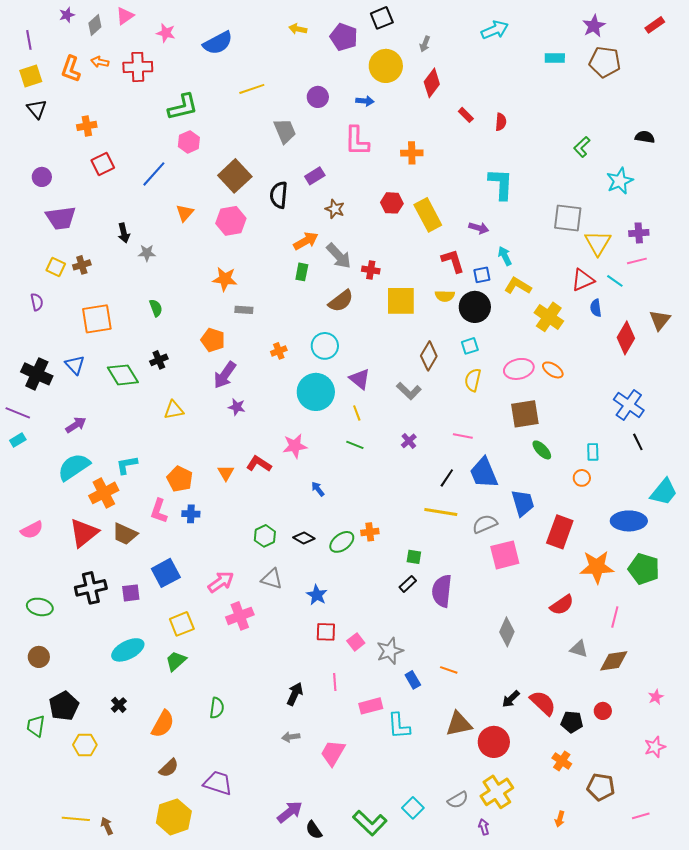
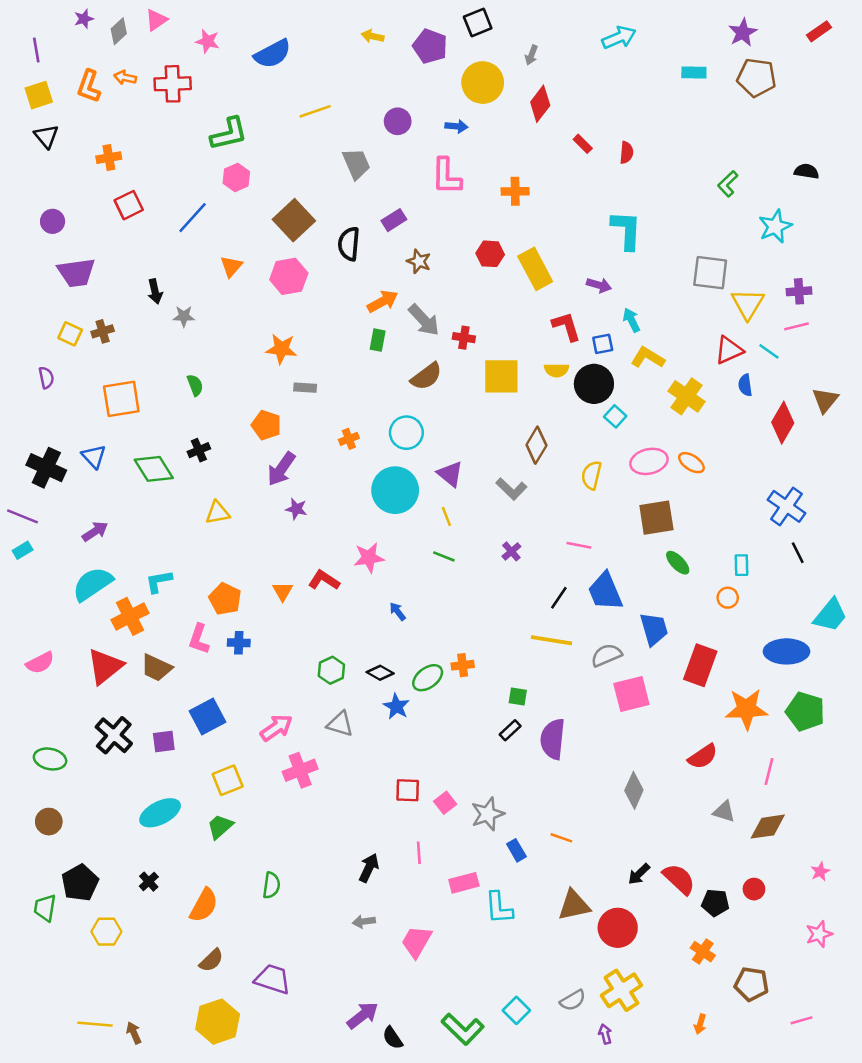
cyan square: (470, 346) -> (615, 416), moved, turned -30
black cross: (91, 588) -> (114, 735), turned -36
blue star: (317, 595) -> (396, 706), moved

